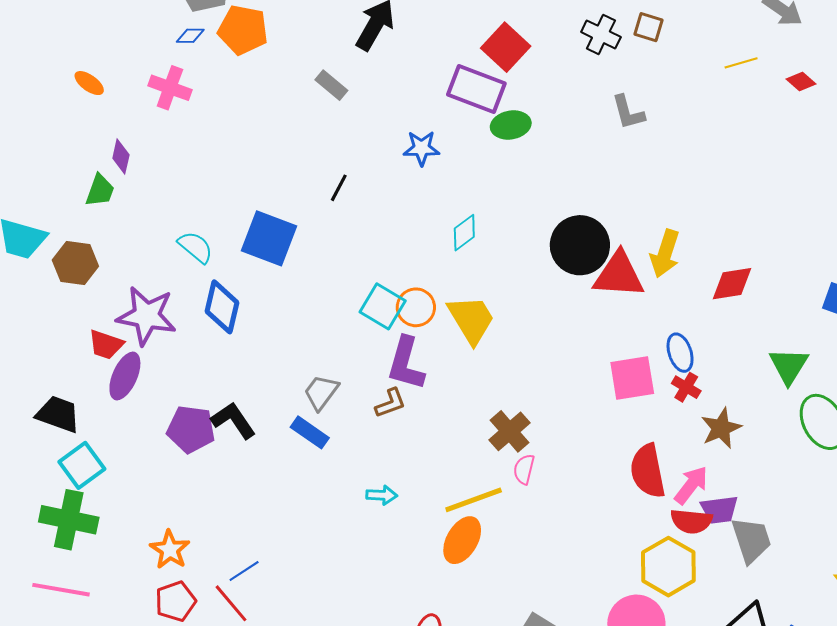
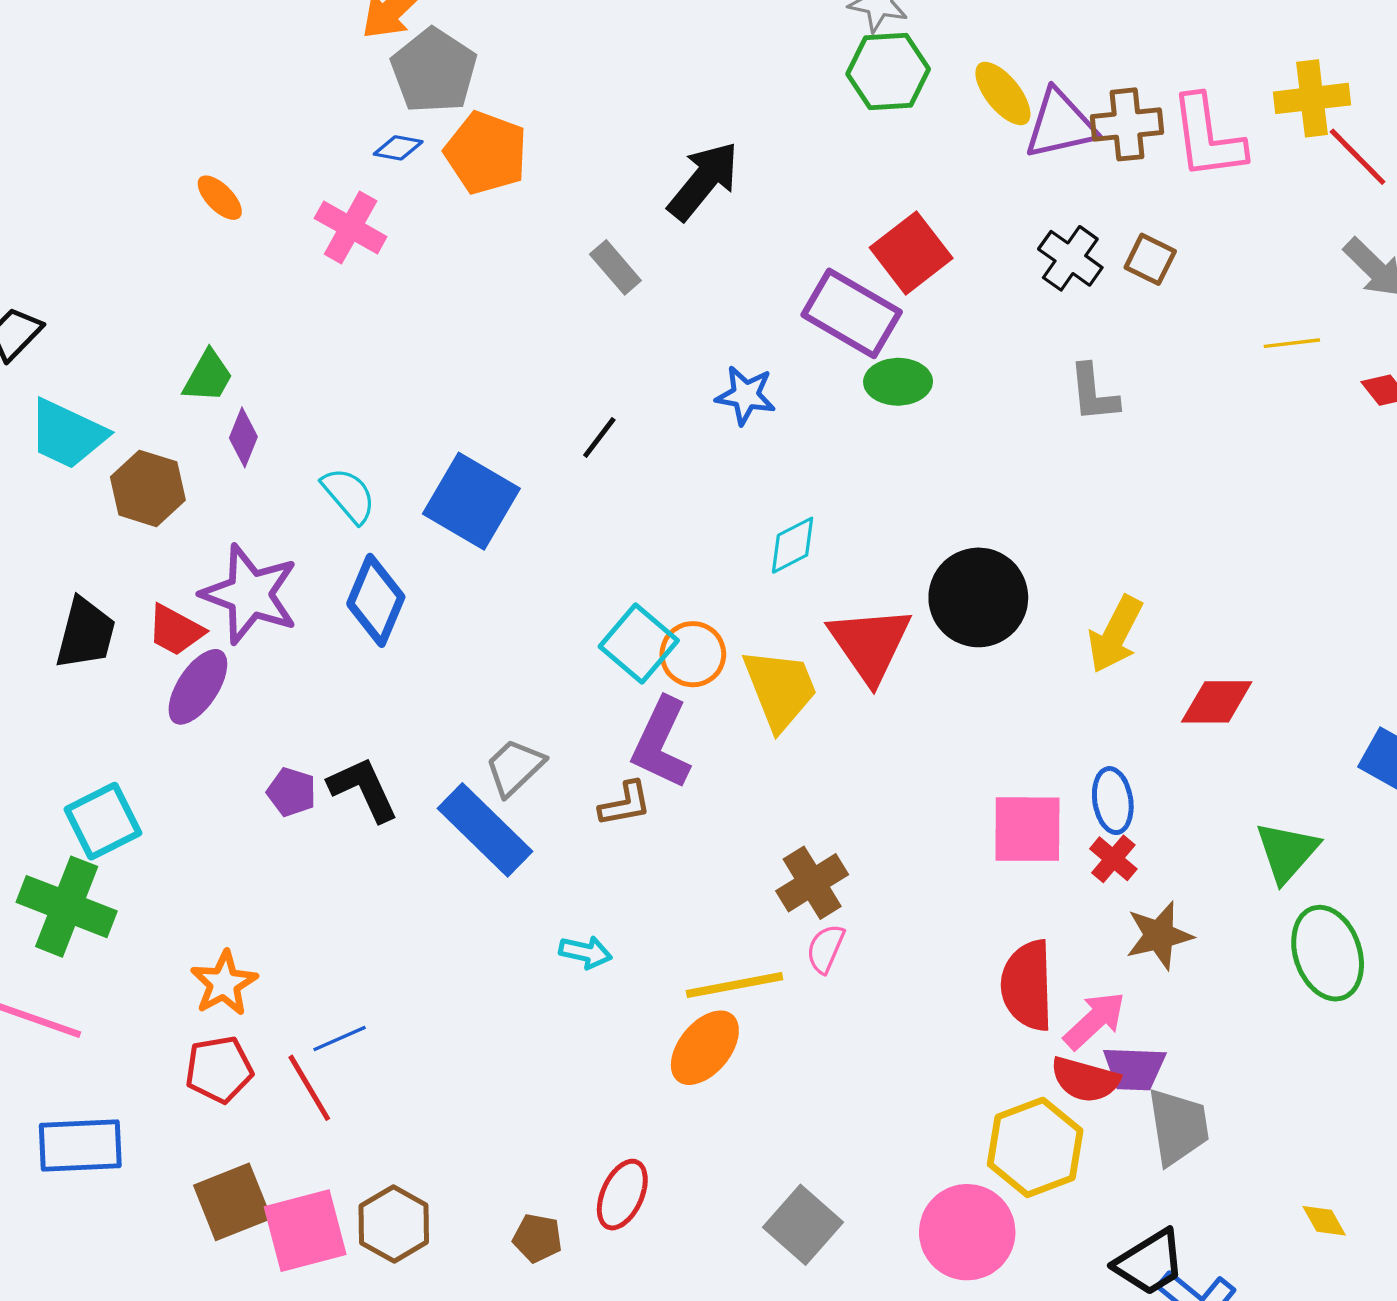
purple diamond: (121, 156) -> (243, 437), moved
red triangle: (619, 275) -> (870, 644), moved, turned 42
black trapezoid: (58, 414) -> (85, 633), moved, turned 75
purple pentagon: (191, 429) -> (292, 792), size x0.6
blue rectangle: (310, 432) -> (485, 830), size x1.5

